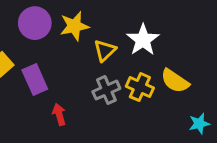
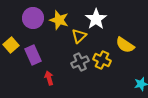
yellow star: (74, 26) -> (59, 20), turned 30
white star: (143, 40) -> (96, 19), moved
yellow semicircle: (175, 81) -> (125, 45), moved

